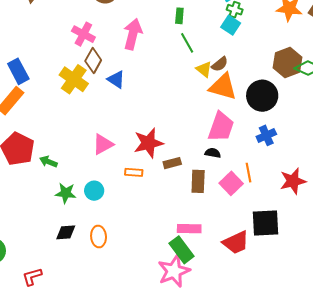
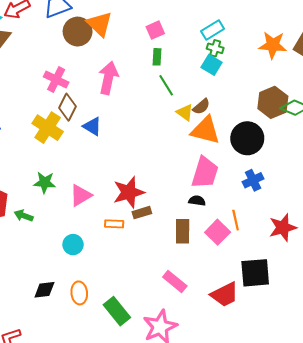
brown rectangle: (172, 163) -> (142, 213), moved
green star: (66, 193) -> (45, 183), moved
pink rectangle: (189, 229) -> (175, 281), turned 40
green rectangle: (182, 250) -> (117, 311), moved

